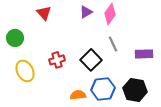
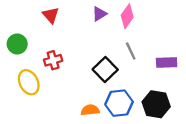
red cross: (57, 60) -> (53, 60), moved

